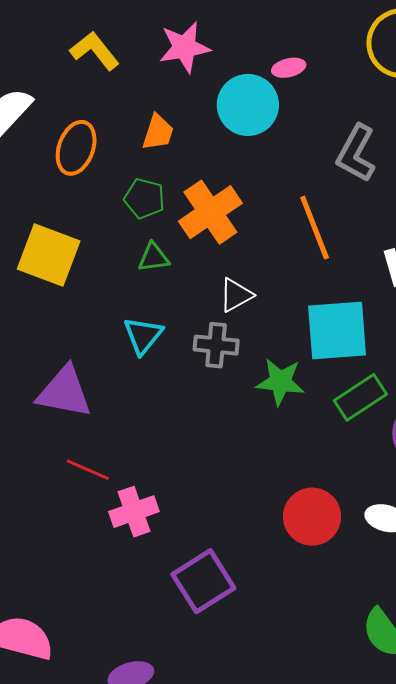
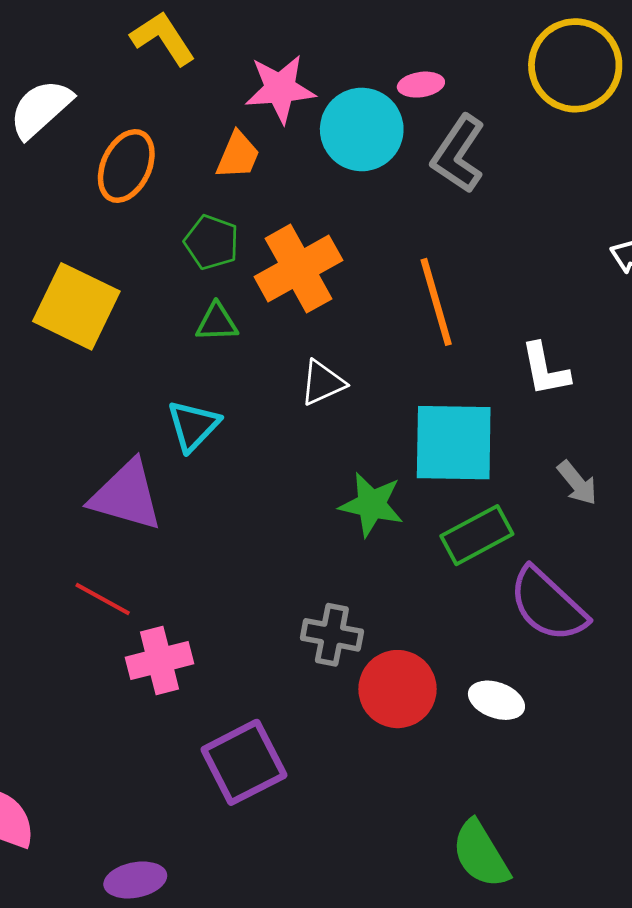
pink star: (185, 47) -> (280, 89), moved
gray L-shape: (356, 153) -> (458, 154), moved
gray cross: (216, 345) -> (332, 635), moved
purple triangle: (64, 392) -> (126, 496), moved

